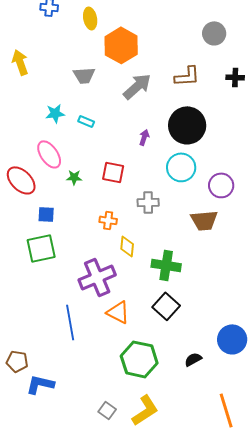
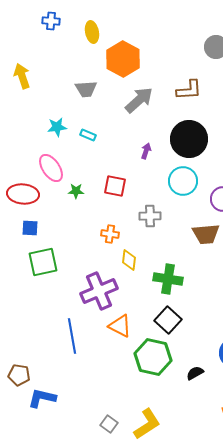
red ellipse: (21, 180) -> (23, 194), turned -40
blue square: (46, 214) -> (30, 228), moved
green hexagon: (139, 359) -> (153, 357), moved

